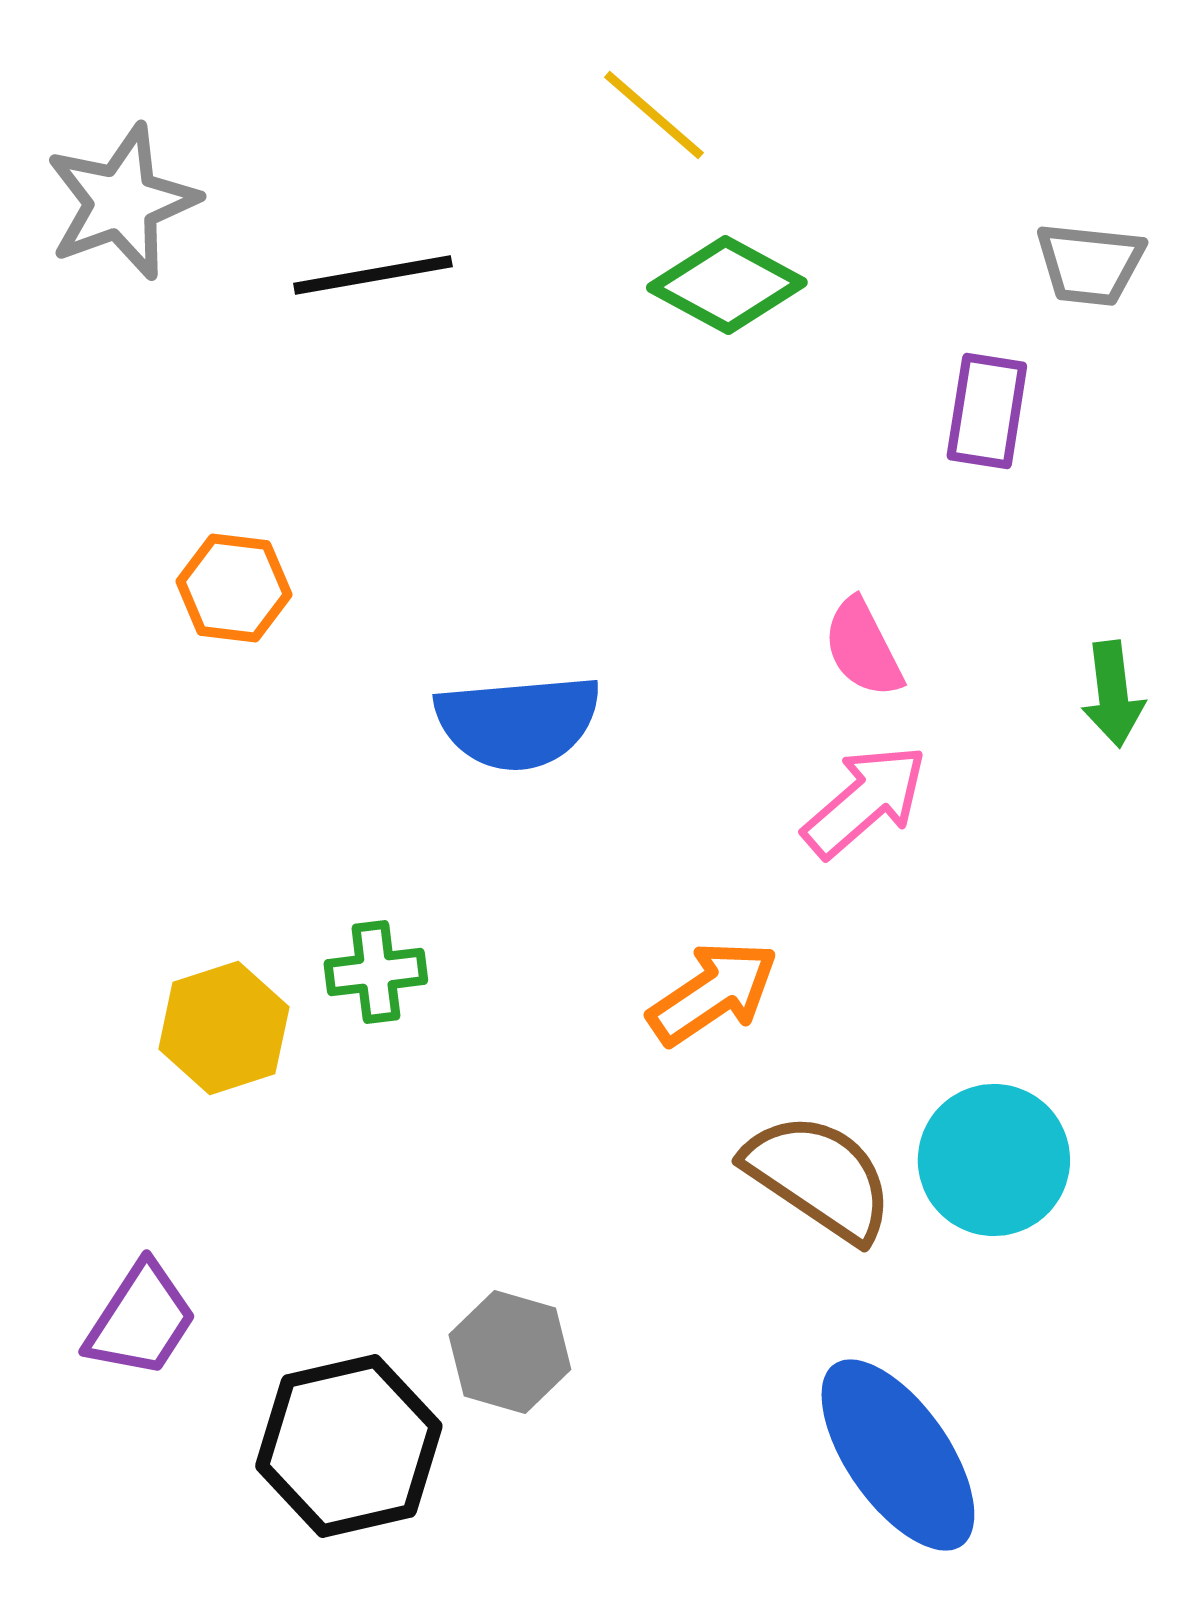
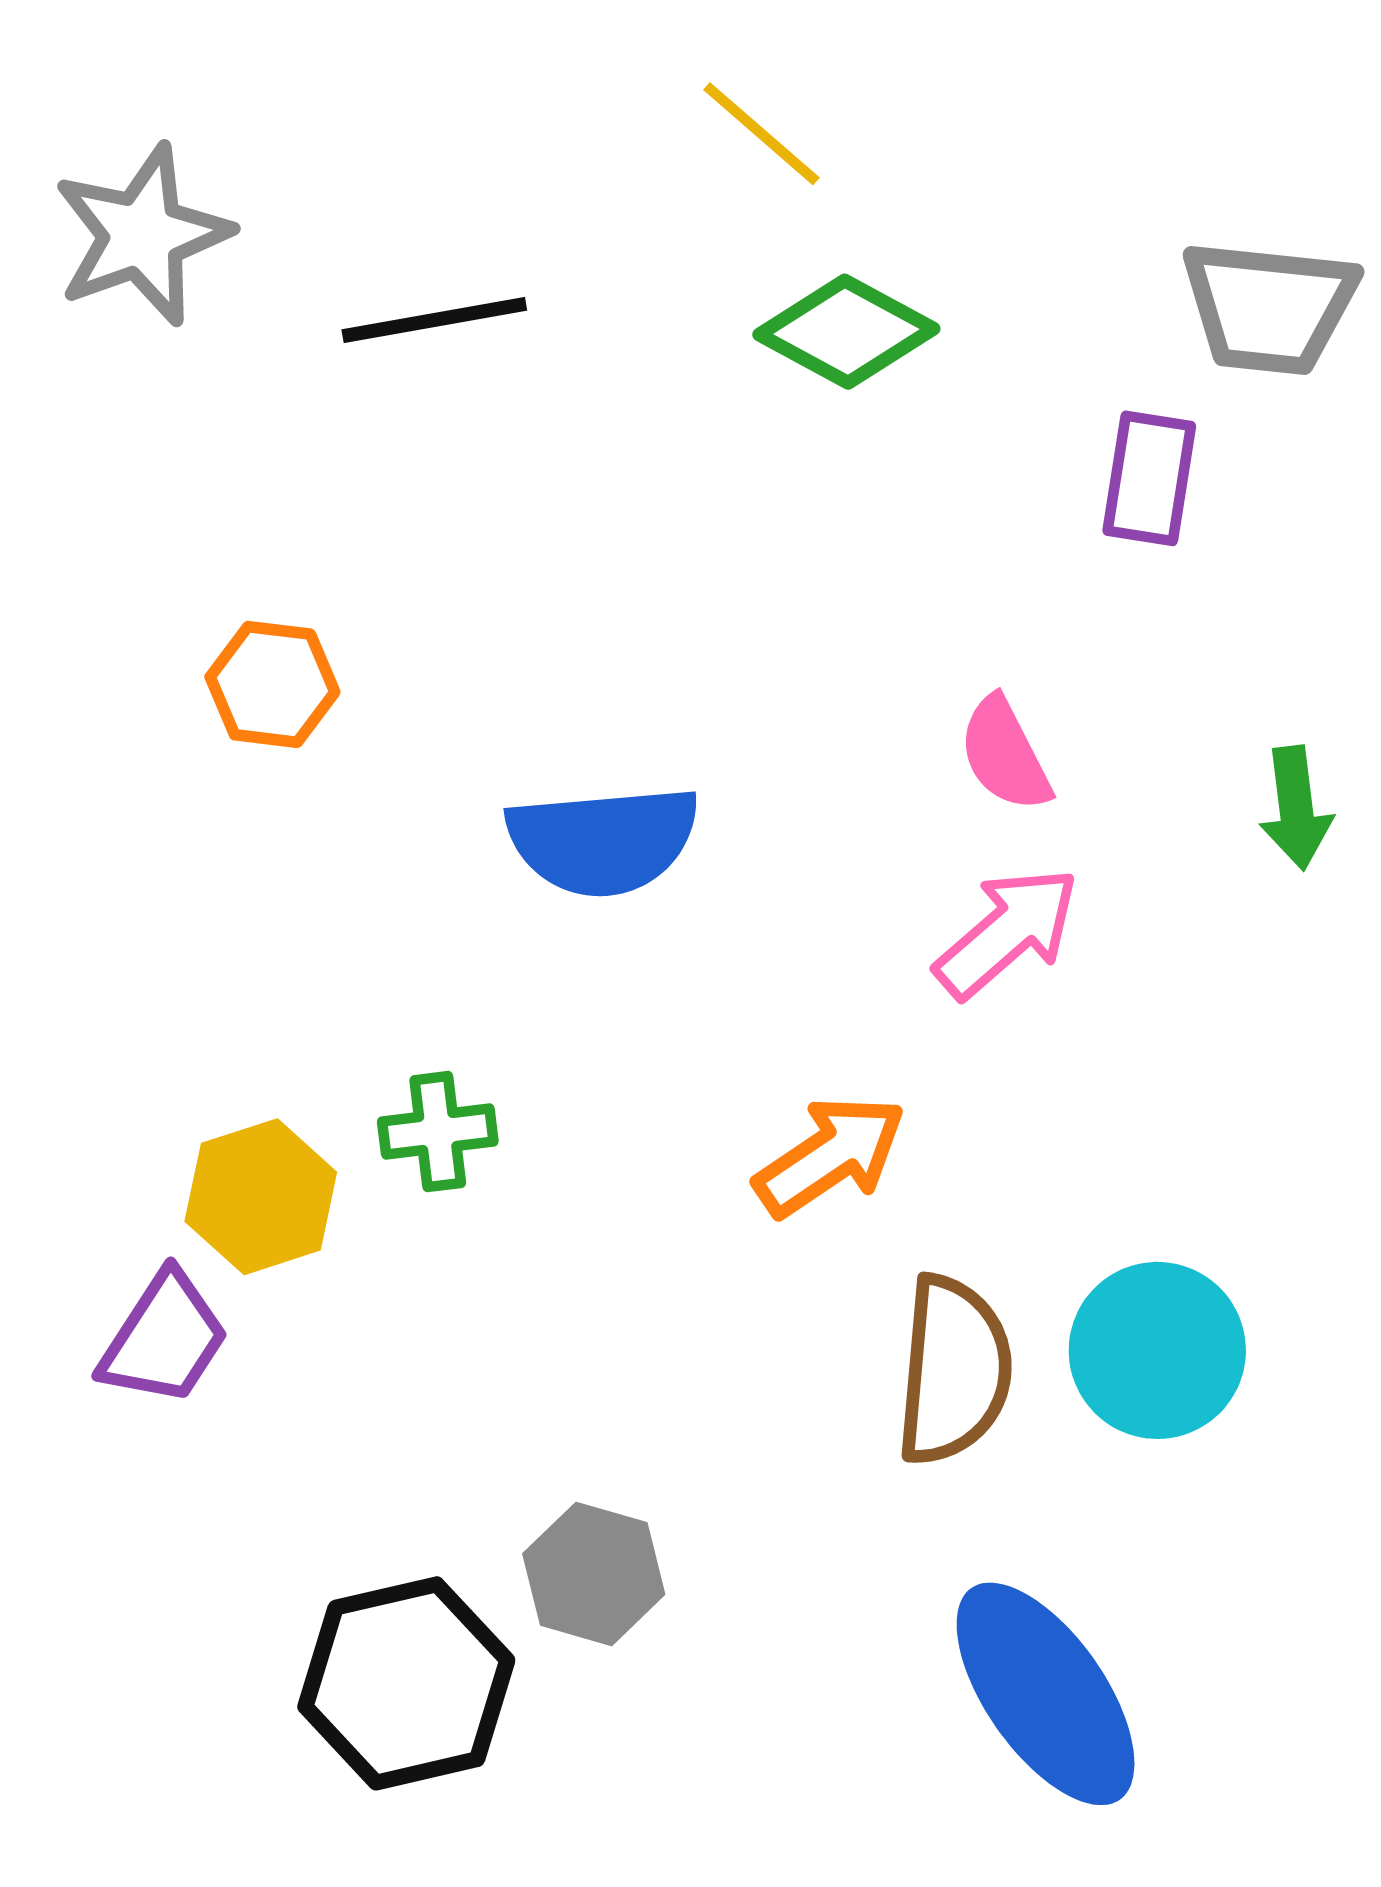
gray trapezoid: (1090, 264) -> (1269, 307), size x1.4
brown semicircle: (819, 1177) -> (954, 1370), turned 61
purple trapezoid: (141, 1320) -> (164, 1339), moved

